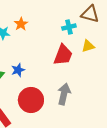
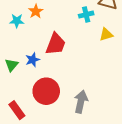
red trapezoid: (63, 55) -> (56, 44), moved
gray arrow: (64, 94) -> (81, 102), moved

